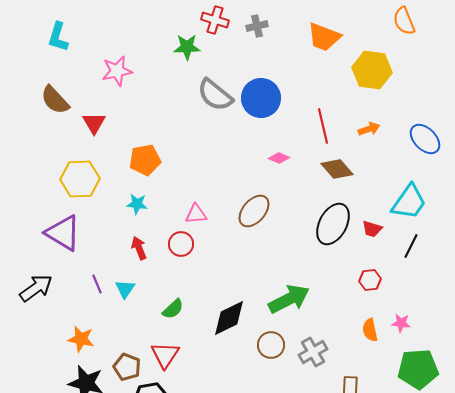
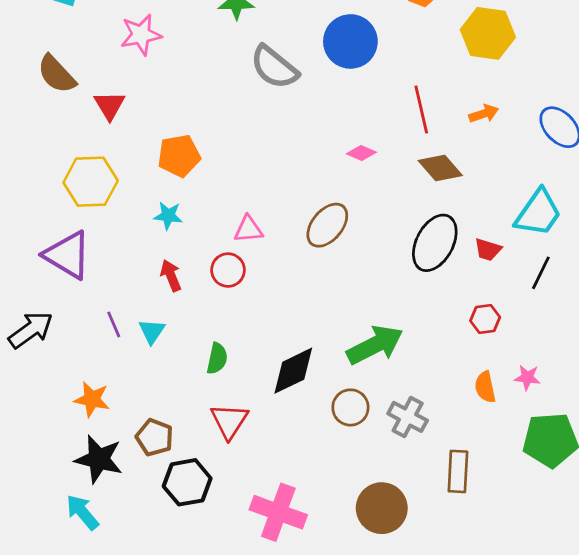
blue circle: (261, 98) -> (350, 41), moved
green semicircle: (173, 309) -> (217, 358), turned -35
gray cross: (313, 352) -> (408, 417), turned -32
red triangle: (165, 355) -> (229, 421), moved

